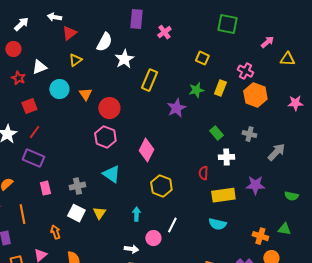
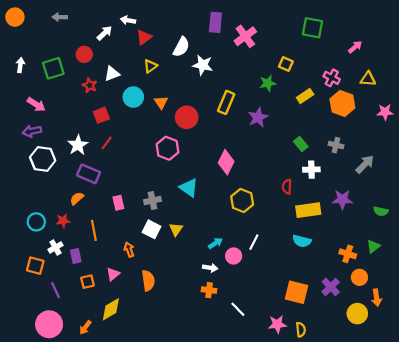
white arrow: (21, 24) -> (105, 33), moved
pink cross: (164, 32) -> (245, 36), size x1.5
white star: (124, 59) -> (203, 65), turned -30
yellow triangle: (287, 59) -> (368, 79), moved
yellow rectangle: (149, 80) -> (226, 102), moved
yellow rectangle: (220, 88) -> (305, 96), turned 35
green star: (196, 90) -> (268, 83), moved
pink hexagon: (105, 137) -> (167, 148), moved
purple rectangle: (33, 158) -> (89, 174), moved
cyan arrow: (136, 214) -> (215, 243), moved, turned 56
green triangle: (284, 229) -> (373, 246), turned -48

